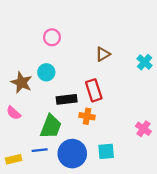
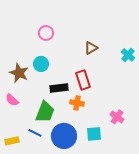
pink cross: (143, 129) -> (117, 117), moved
blue line: (40, 150) -> (35, 133), turned 32

